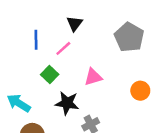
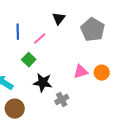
black triangle: (75, 24) -> (59, 19), moved
pink triangle: (93, 77) -> (81, 72), moved

